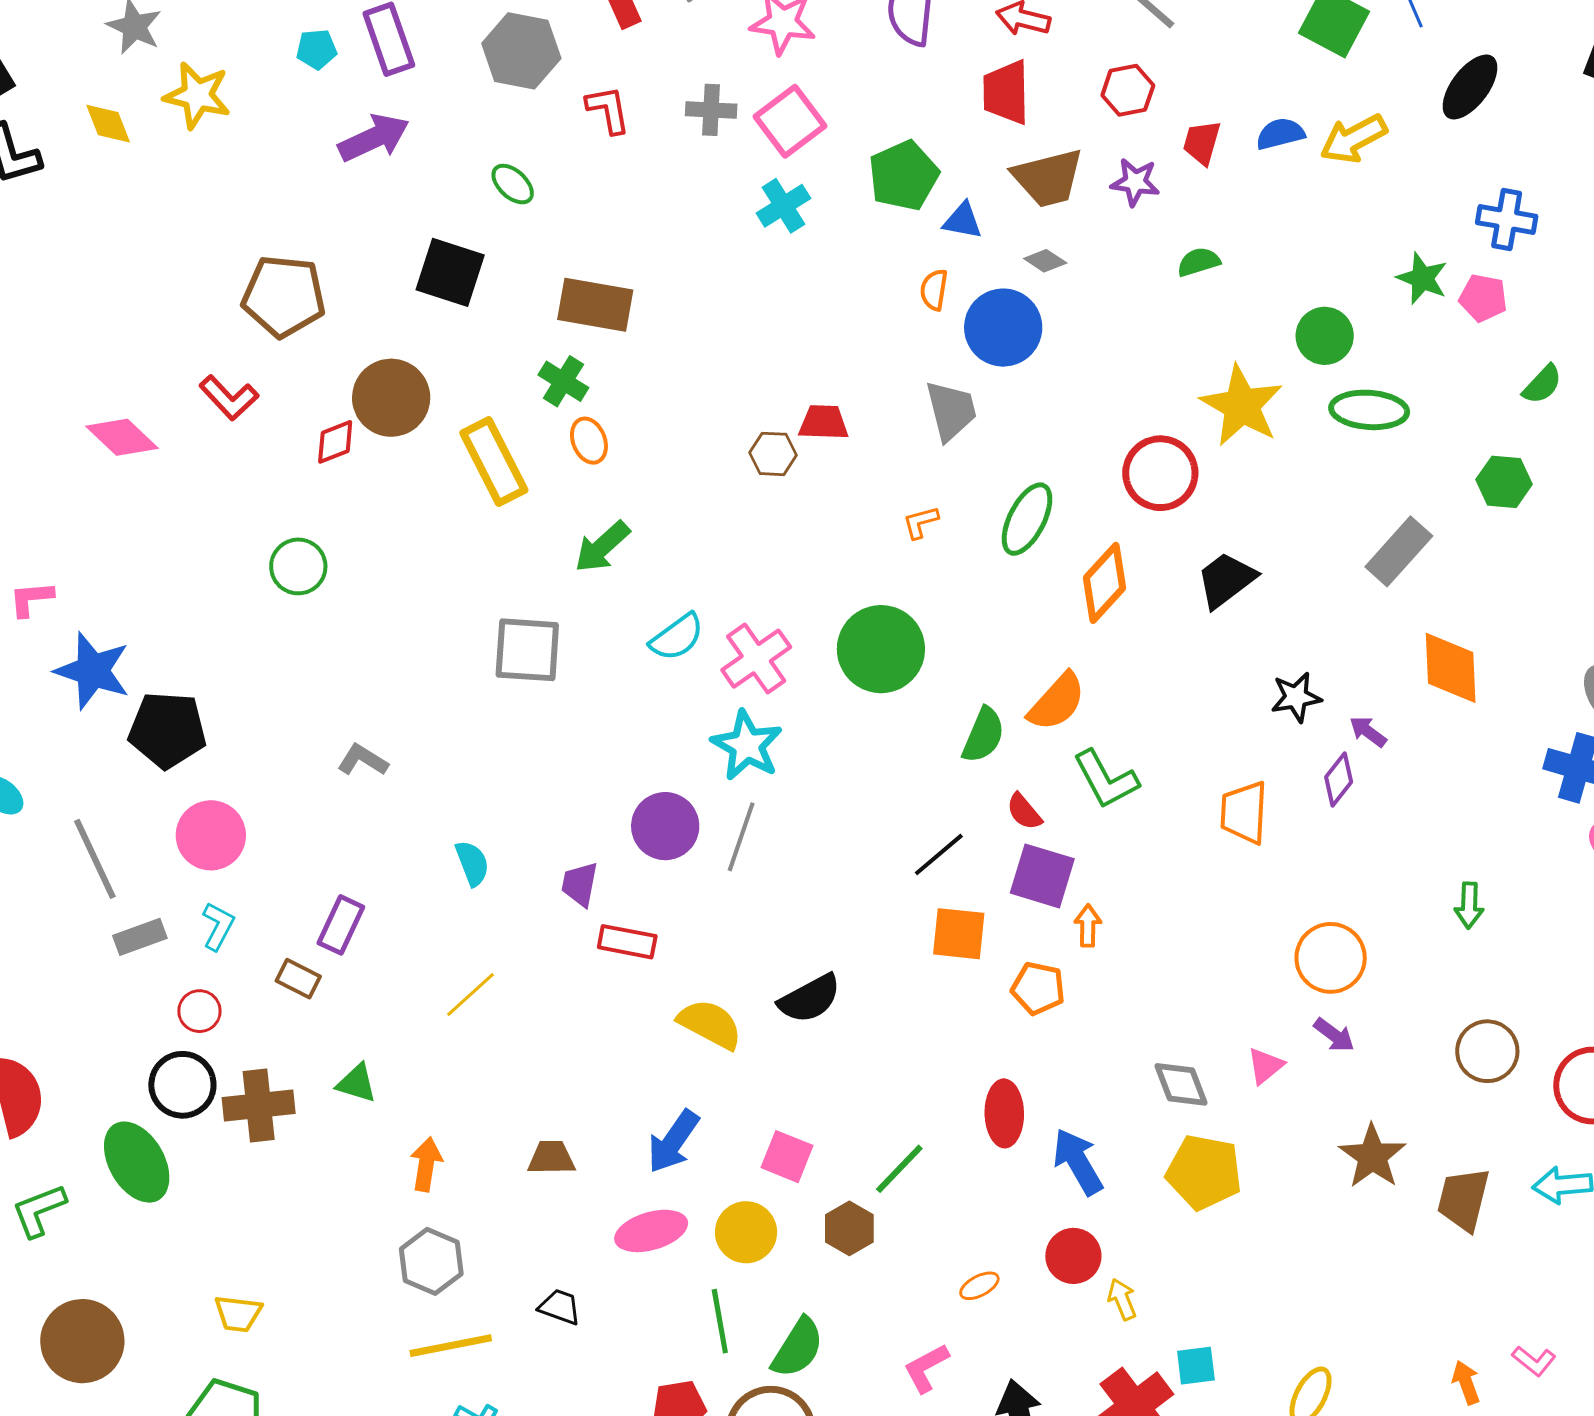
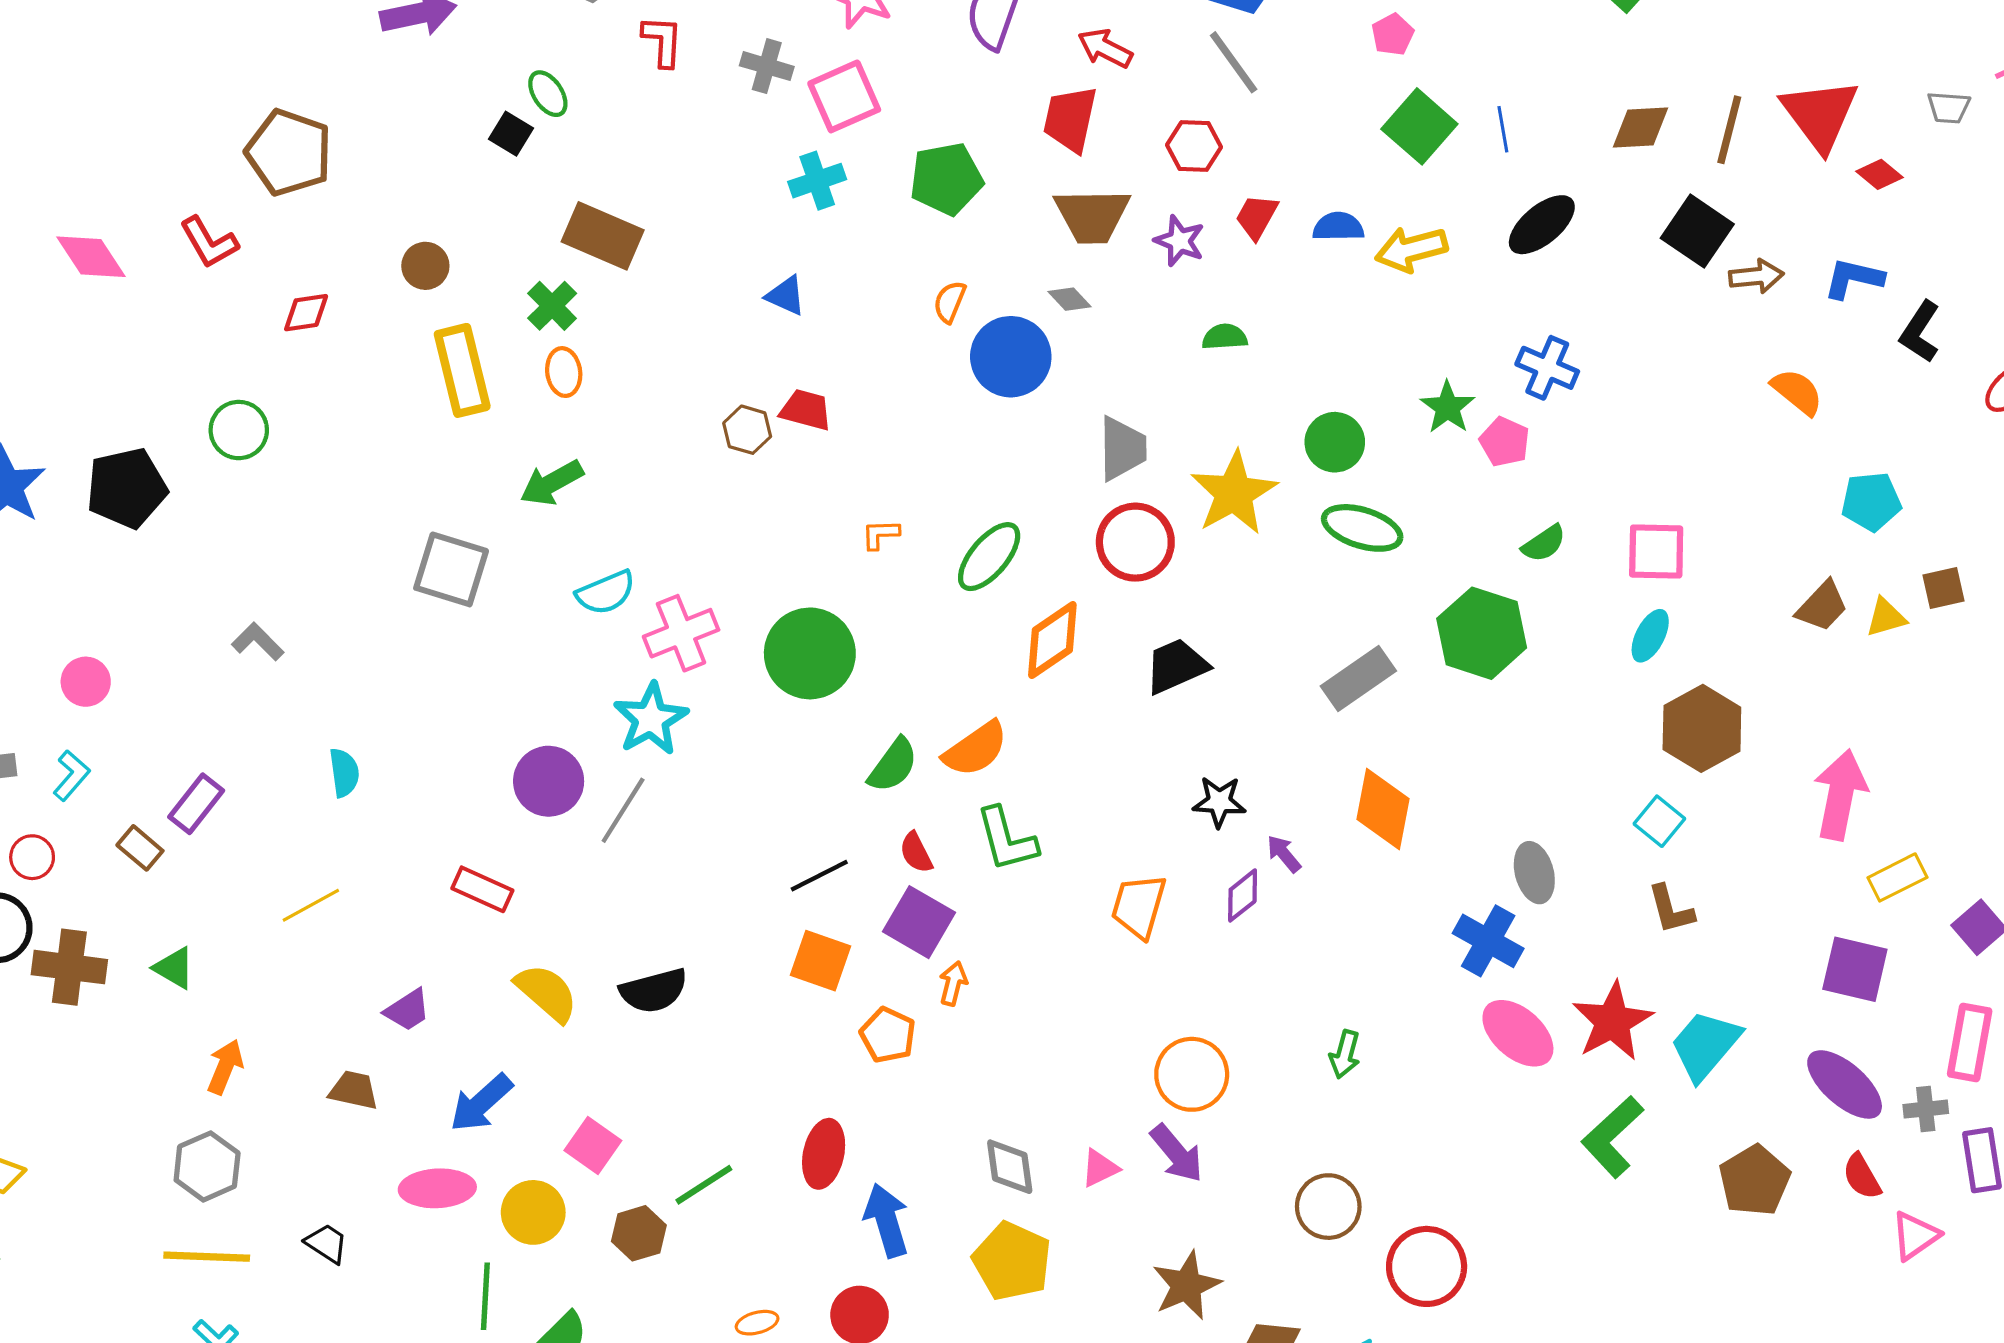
blue triangle: (963, 221) -> (786, 296), moved
black square: (450, 272) -> (511, 134), moved, size x0.6
brown circle: (391, 398) -> (425, 266), moved, size x0.6
gray trapezoid: (951, 411) -> (1122, 448), moved
green hexagon: (1504, 482) -> (1482, 633), size x1.6
black pentagon: (167, 730) -> (127, 488), moved, turned -30
pink circle: (211, 835) -> (86, 682), size x0.7
purple trapezoid: (580, 884) -> (407, 1010), moved, turned -147
purple arrow: (1334, 1035) -> (1177, 1153), size x1.4

